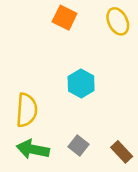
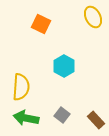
orange square: (65, 18) -> (41, 24), moved

